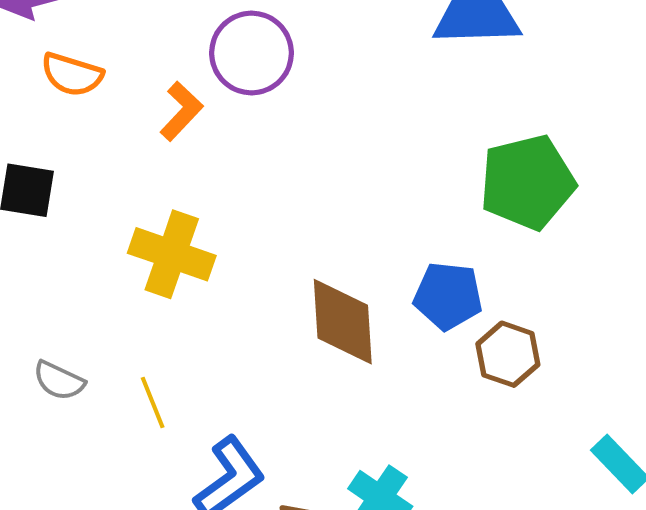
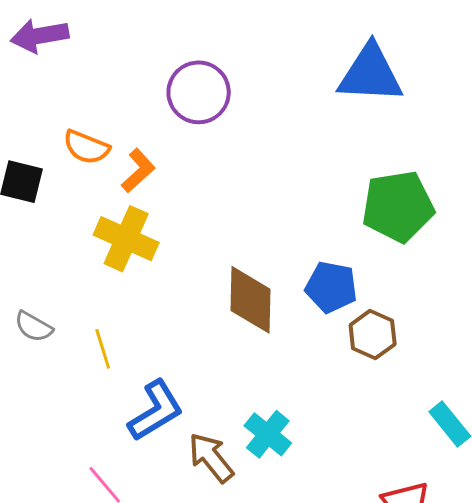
orange semicircle: (72, 74) -> (86, 147), moved
orange L-shape: (181, 111) -> (138, 171), moved

